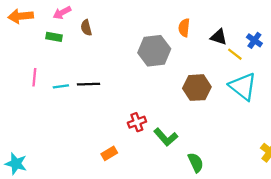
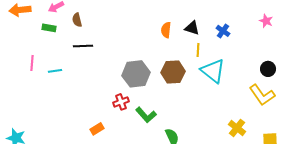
orange semicircle: (184, 28) -> (166, 30), moved
gray hexagon: (154, 51) -> (136, 74), moved
yellow line: (235, 54) -> (198, 50), moved, turned 56
black line: (89, 84) -> (83, 46), moved

